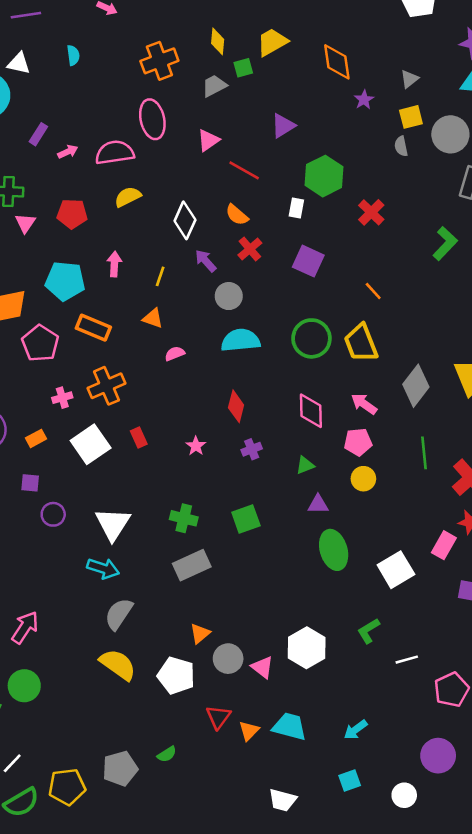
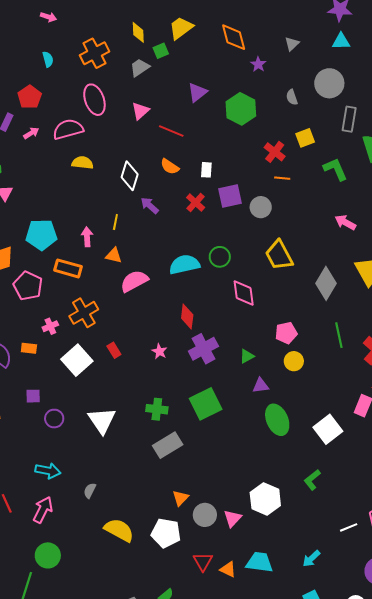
cyan semicircle: (73, 55) -> (48, 59), moved
yellow square: (411, 117) -> (305, 138), moved
green hexagon: (324, 176) -> (241, 109), moved
yellow semicircle: (128, 197) -> (82, 163), turned 40
white rectangle: (296, 208) -> (206, 170), moved
red pentagon: (72, 214) -> (30, 97), moved, turned -30
green L-shape: (445, 243) -> (335, 169), turned -60
red cross: (250, 249) -> (196, 203), moved
purple square: (308, 261) -> (230, 196), turned -30
pink arrow: (114, 264) -> (87, 237), moved
orange line: (373, 291) -> (282, 178), moved, turned -35
gray circle: (229, 296) -> (261, 207), moved
green circle: (311, 338) -> (220, 257), moved, size x0.7
pink semicircle: (175, 354) -> (134, 281), size x1.8
pink arrow: (364, 404) -> (345, 222), moved
pink diamond: (311, 411) -> (244, 293), moved
orange rectangle: (36, 438) -> (29, 348), moved, turned 42
purple cross: (252, 449) -> (203, 349), size x1.8
green square: (246, 519) -> (206, 404), size x1.4
cyan arrow: (103, 568) -> (48, 471), moved
gray semicircle: (119, 614) -> (90, 491), moved, size x0.6
white line: (407, 660) -> (349, 527), moved
pink triangle: (262, 667) -> (233, 518), turned 42
orange triangle: (249, 731) -> (228, 569), turned -42

